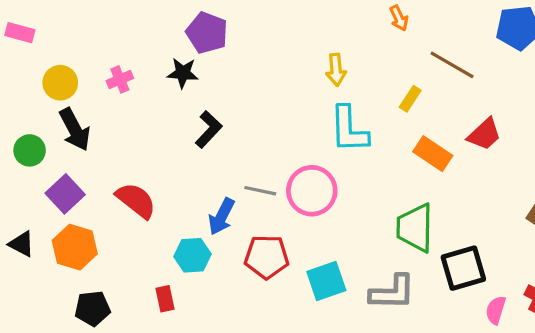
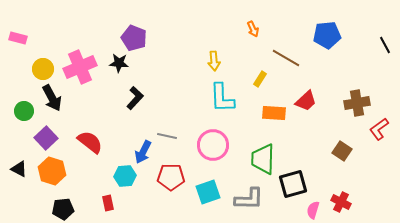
pink cross: (120, 79) -> (80, 67), size x2.0
orange rectangle: (433, 154) -> (274, 113), turned -30
pink circle: (312, 191) -> (213, 145), moved

